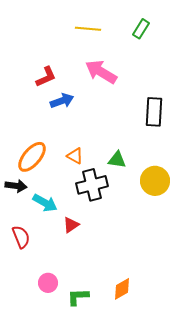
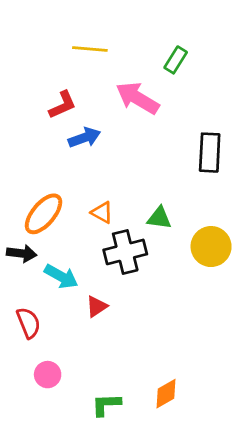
yellow line: (88, 29) -> (90, 49), moved
green rectangle: (141, 29) -> (176, 60), moved
pink circle: (48, 283) -> (48, 375), moved

